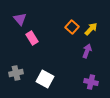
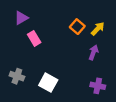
purple triangle: (20, 19) -> (21, 18), turned 40
gray cross: (16, 73) -> (17, 76), turned 32

